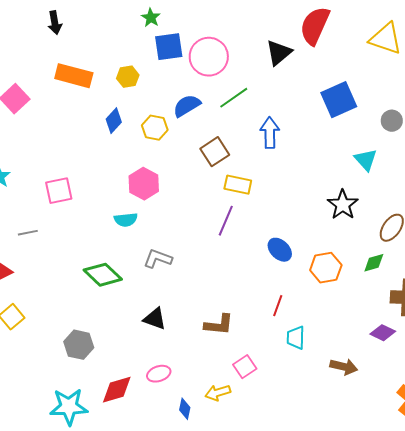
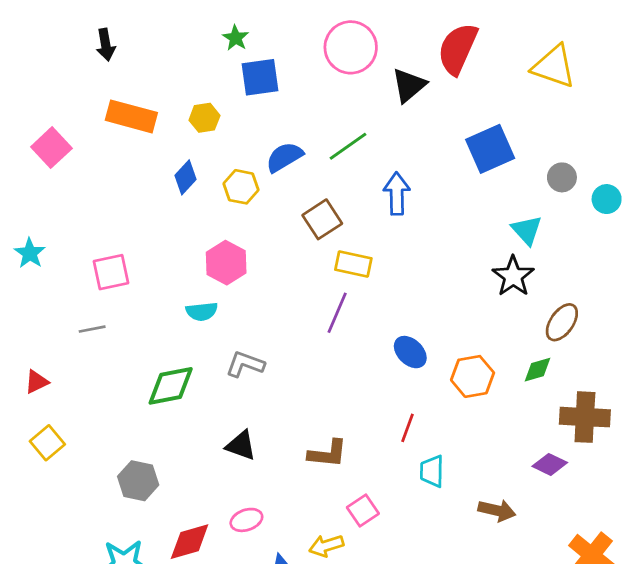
pink circle: (209, 57) -> (351, 47), moved
black star: (343, 205) -> (513, 276), moved
gray line: (28, 233) -> (92, 329), moved
green diamond: (103, 275) -> (171, 386), turned -54

